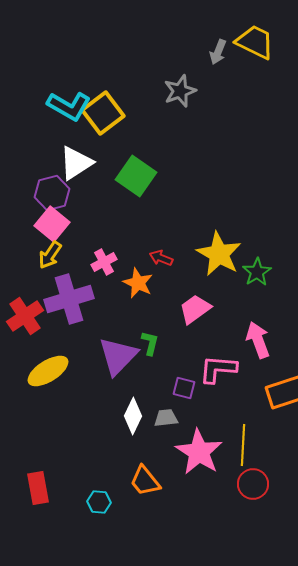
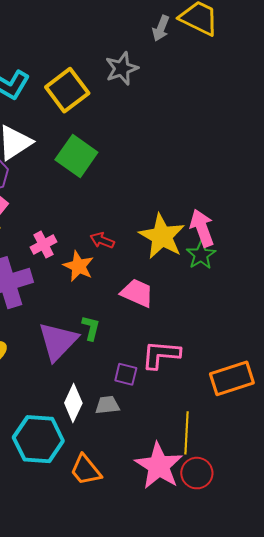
yellow square: (103, 113) -> (67, 90), moved
pink trapezoid: (195, 309) -> (137, 293), turned 60
pink arrow: (258, 340) -> (202, 228), moved
pink star: (199, 452) -> (159, 466), moved
cyan hexagon: (99, 502) -> (38, 439), moved, size x2.0

